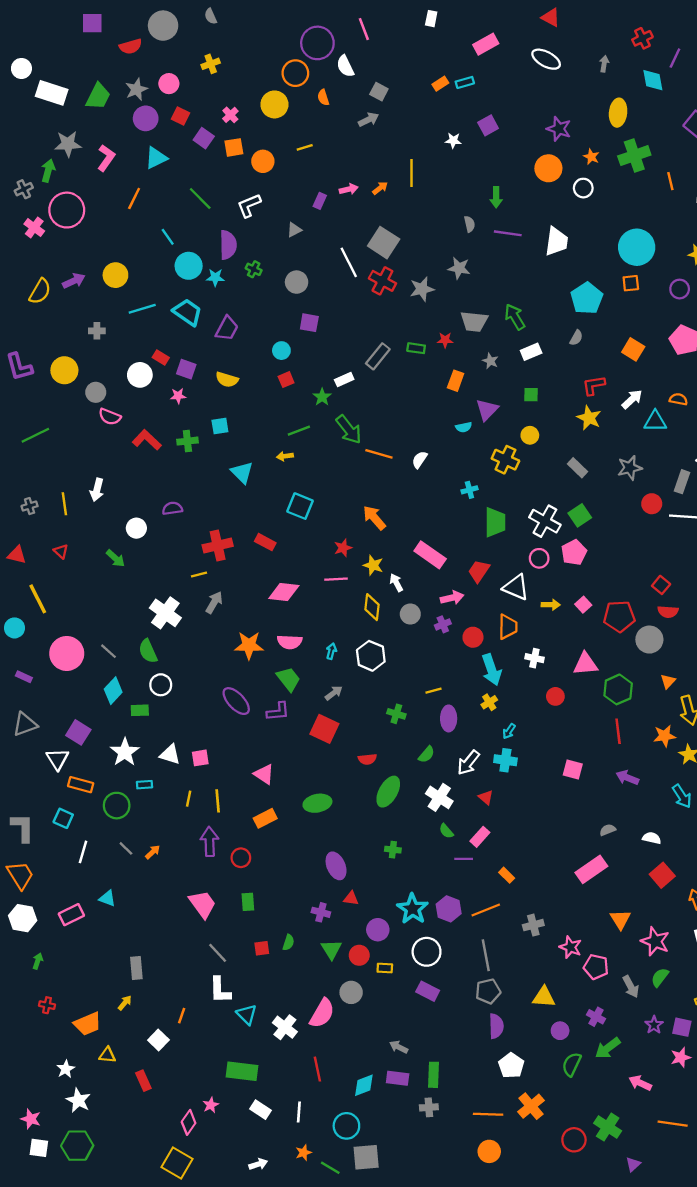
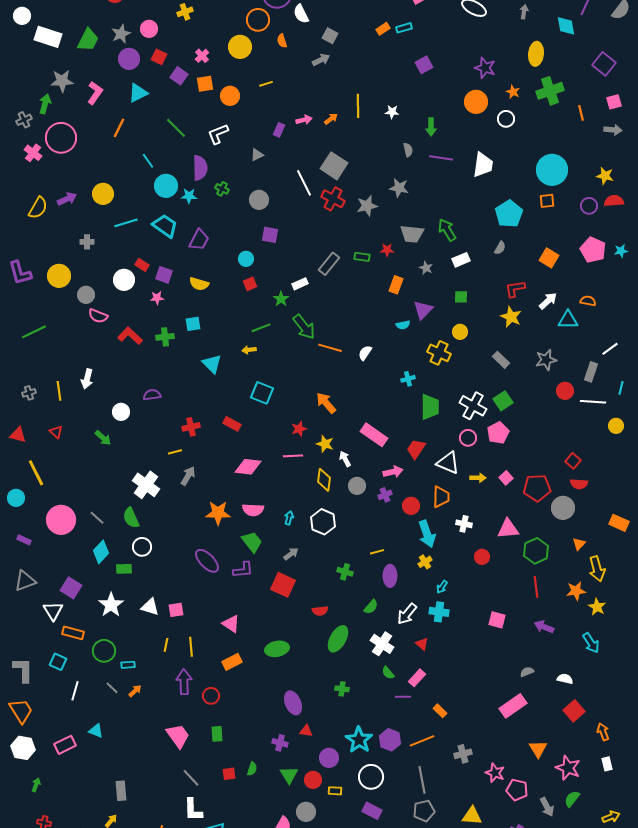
white star: (453, 140) -> (392, 112), moved
red cross: (218, 546) -> (191, 427), size x0.7
cyan rectangle: (144, 785) -> (128, 665), moved

